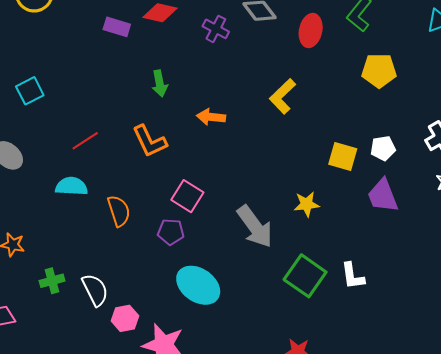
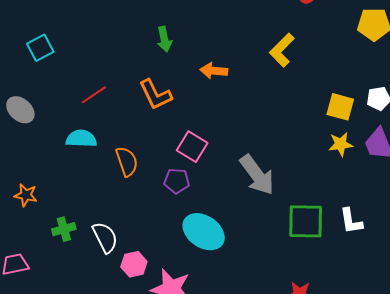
yellow star: (307, 204) -> (341, 144), moved
green square: (305, 276) -> (306, 221), turned -33

